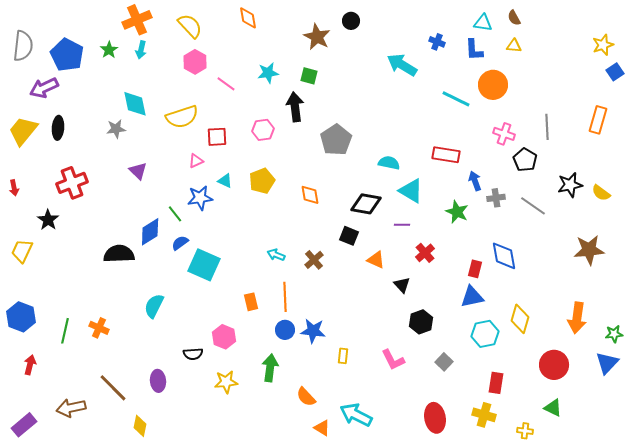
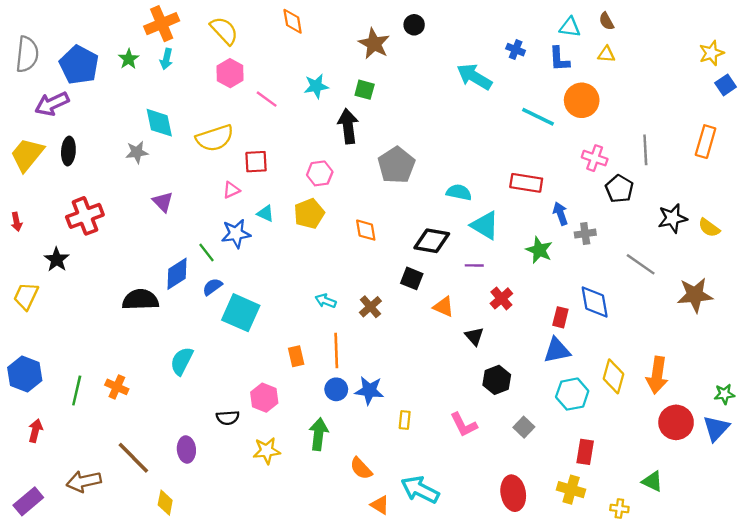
pink hexagon: (263, 130) -> (320, 173), moved
gray line: (533, 206) -> (641, 264), moved
orange arrow: (577, 318) -> (657, 375), moved
red circle: (554, 365) -> (676, 422), moved

